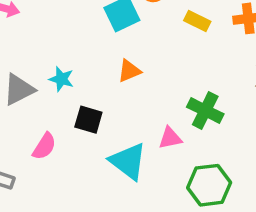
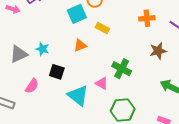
yellow rectangle: (197, 21) -> (102, 28), moved
pink triangle: (170, 138) -> (102, 83), turned 40

